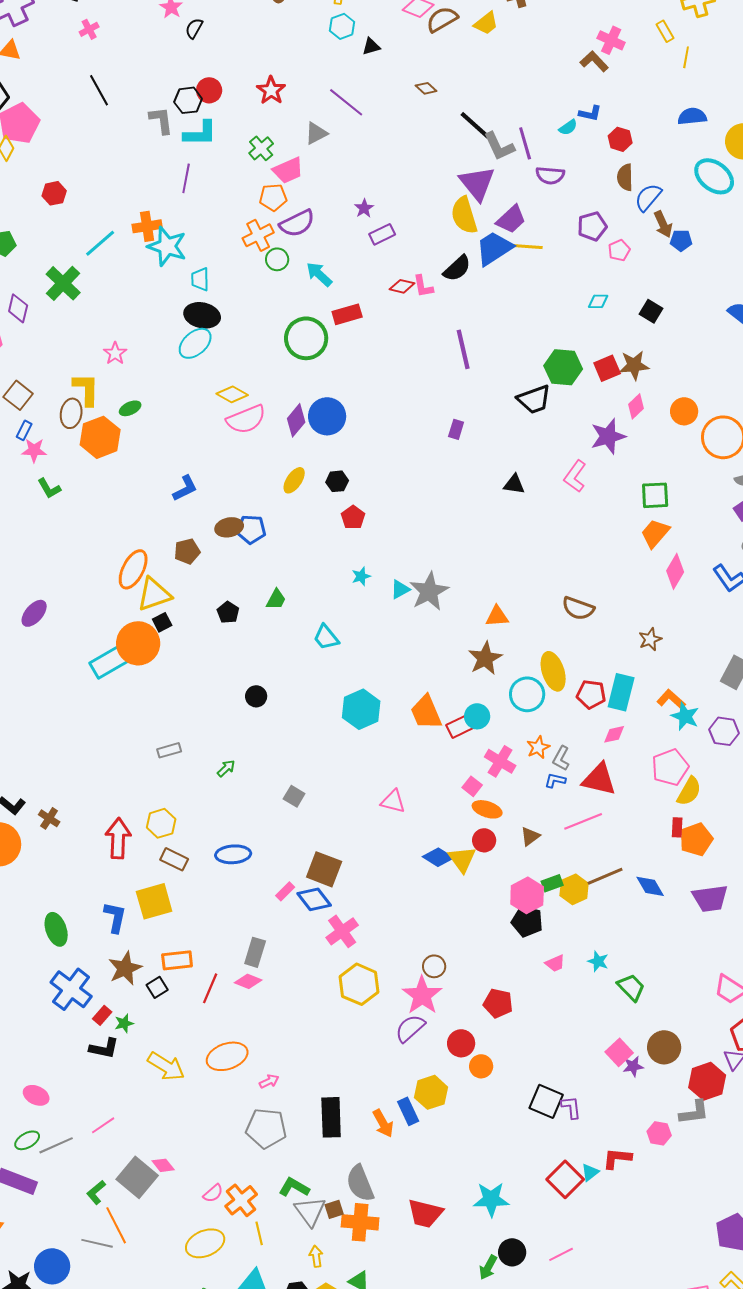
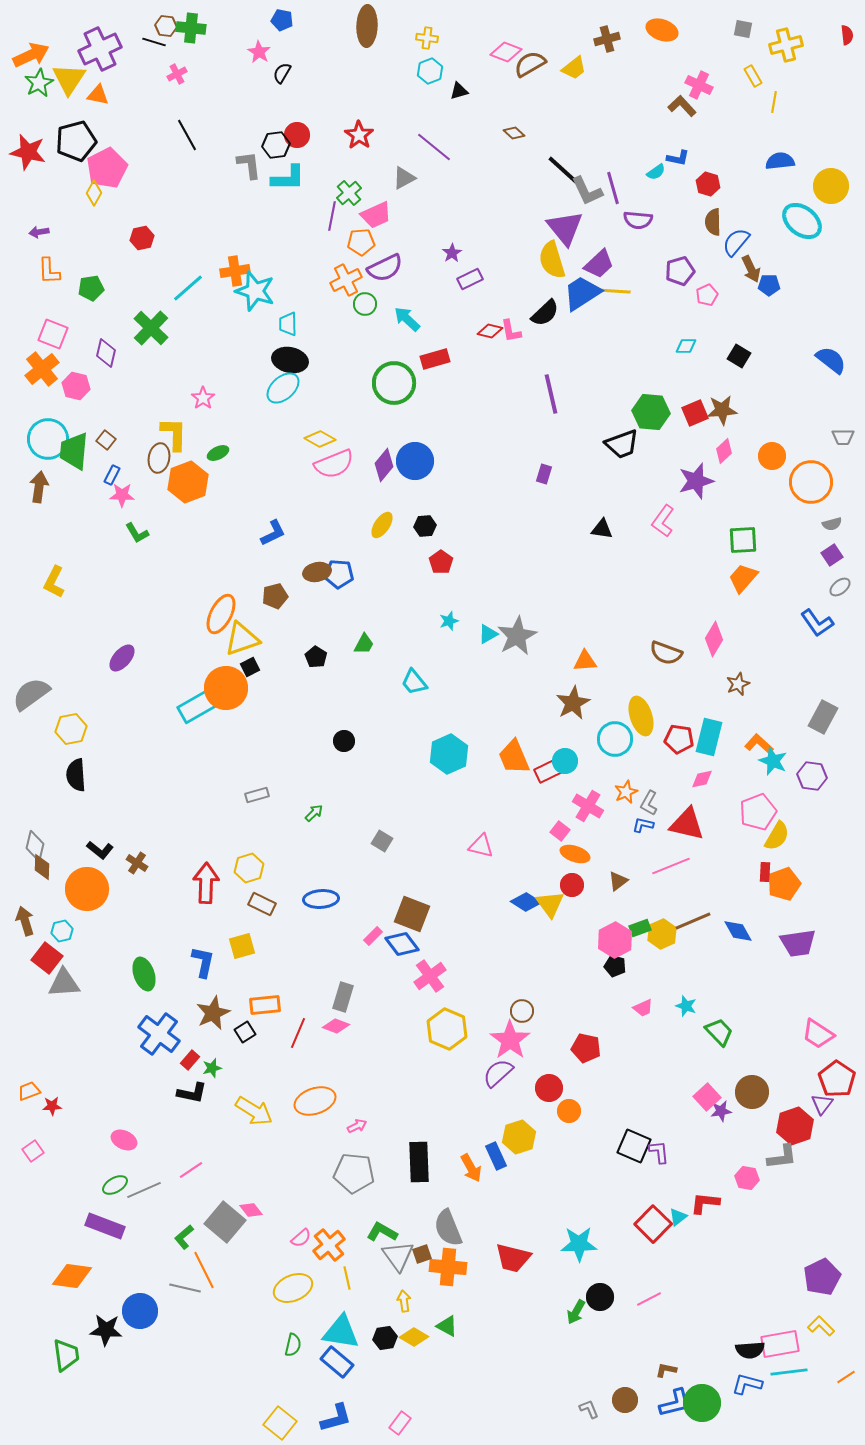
purple line: (186, 178) -> (332, 216), moved
brown square: (18, 395) -> (106, 440), size x0.7
pink diamond: (675, 571) -> (714, 639), moved
yellow square: (154, 901) -> (242, 946), size x0.7
black pentagon: (527, 921) -> (615, 966), size x0.7

